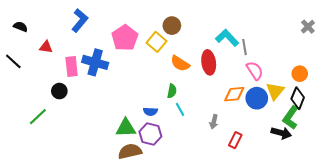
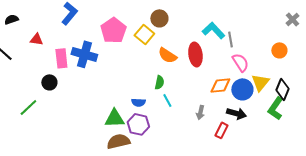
black semicircle: (20, 27) -> (11, 19), turned -40
orange circle: (300, 74) -> (279, 50), moved
black arrow: (281, 133) -> (236, 113), moved

